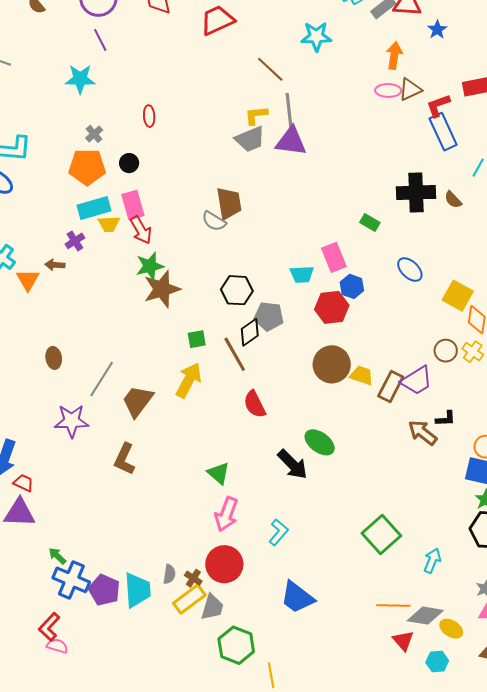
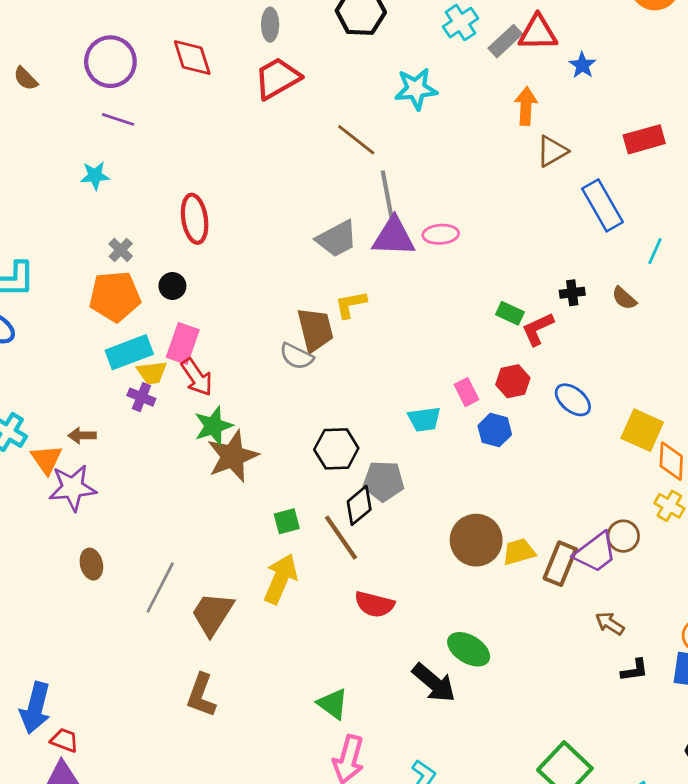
purple line: (100, 40) -> (118, 119), turned -40
cyan star: (80, 79) -> (95, 176), size x0.7
pink ellipse: (388, 90) -> (441, 234), moved
red L-shape: (438, 106) -> (538, 329), moved
yellow L-shape: (256, 115) -> (351, 304), moved
red ellipse: (149, 116) -> (195, 219), size x1.6
black cross: (416, 193) -> (572, 293), size x0.5
pink rectangle: (133, 205) -> (183, 344), turned 40
green rectangle: (370, 222) -> (510, 313), moved
purple cross: (75, 241) -> (141, 397), moved, turned -30
pink rectangle: (334, 257) -> (466, 392), size x0.7
red hexagon: (332, 307) -> (513, 381), moved, size x0.7
brown circle: (446, 351) -> (623, 536), moved
yellow trapezoid: (362, 375) -> (519, 552), turned -30
red semicircle: (255, 404) -> (374, 604), turned -44
black L-shape: (446, 419) -> (635, 670), moved
purple star: (72, 421) -> (73, 488), moved
brown arrow: (423, 433) -> (610, 623), size x0.7

